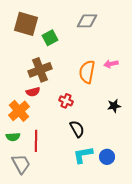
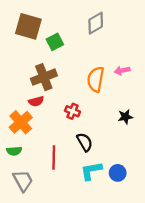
gray diamond: (87, 21) -> (96, 23), turned -30
red line: (36, 141) -> (54, 158), moved

